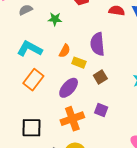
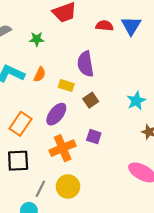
orange semicircle: (65, 51) -> (40, 74), moved
orange rectangle: (33, 80) -> (20, 124), moved

